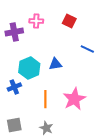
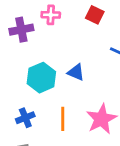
blue triangle: (55, 64) -> (76, 72), turned 32
blue cross: (14, 87) -> (25, 118), moved

